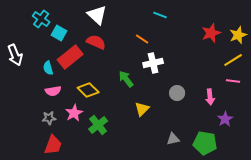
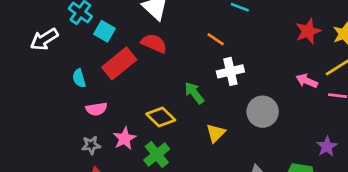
white arrow: (15, 55) -> (44, 39), moved, turned 80
cyan semicircle: (48, 68) -> (79, 78), moved
yellow diamond: (88, 90) -> (161, 117), moved
gray circle: (177, 93) -> (263, 112), size x1.5
pink arrow: (210, 97) -> (307, 81), moved, turned 119

